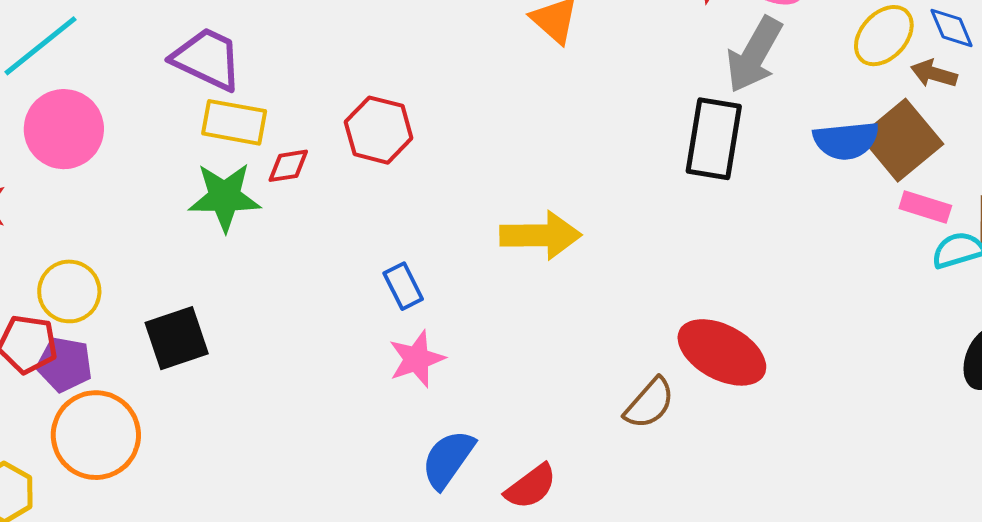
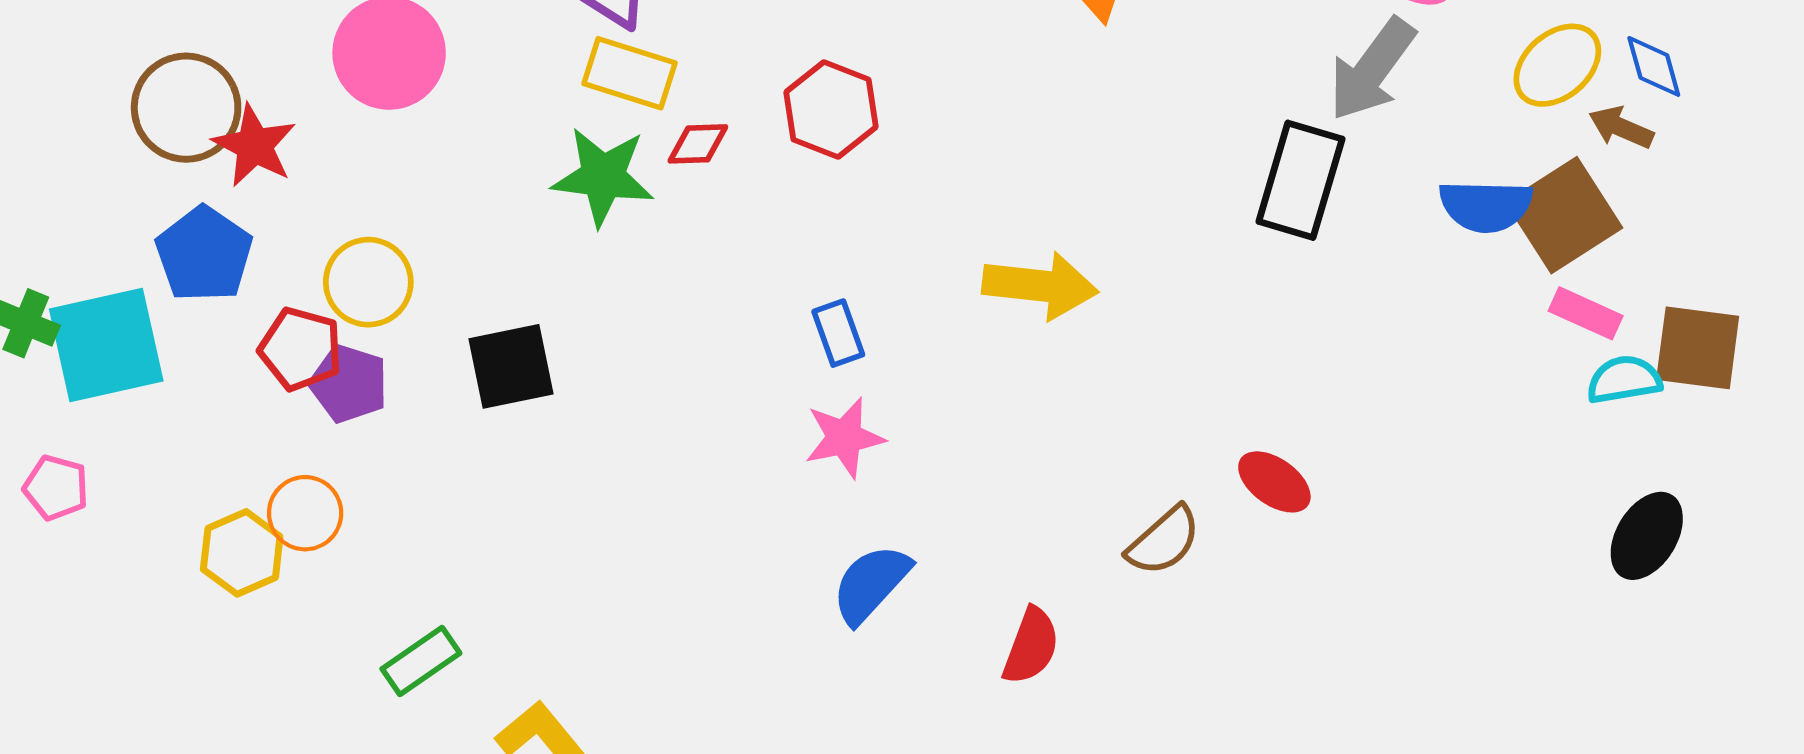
red ellipse: (722, 352) -> (1274, 482), size x0.6
orange circle: (96, 435) -> (305, 513), moved, size x0.6
red semicircle: (531, 487) -> (1031, 646), moved, turned -40

